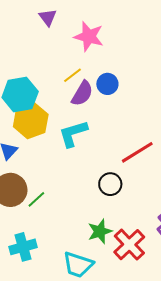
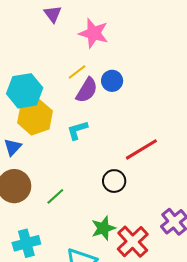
cyan L-shape: (73, 134) -> (77, 130), size x0.7
green line: (36, 199) -> (55, 196), moved

